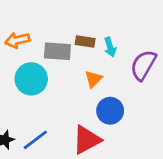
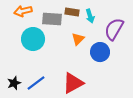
blue circle: (110, 111) -> (100, 52), moved

